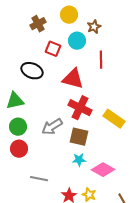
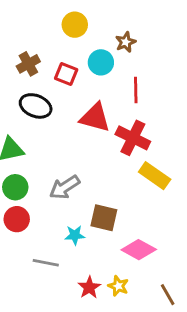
yellow circle: (69, 15) -> (75, 25), moved
brown cross: (38, 24) -> (28, 64), moved
red cross: (80, 108) -> (133, 138), moved
brown square: (79, 137) -> (104, 218), moved
cyan star: (79, 160) -> (75, 235), moved

